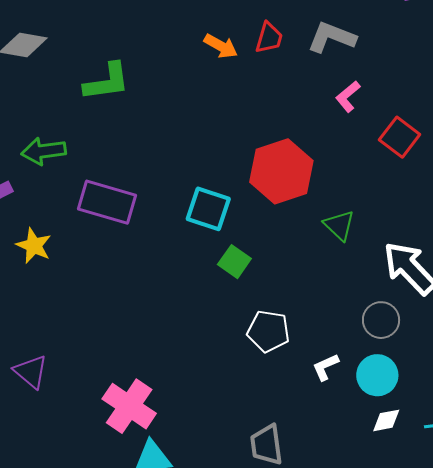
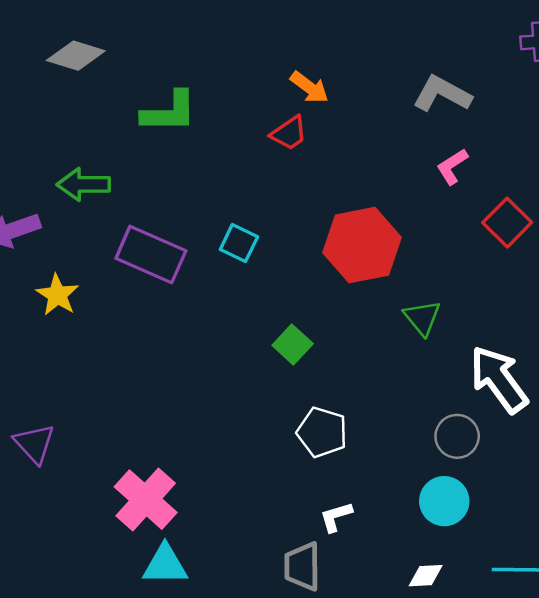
red trapezoid: (269, 38) -> (289, 133), moved, turned 32
cyan square: (208, 209) -> (239, 243), moved, size x0.7
white L-shape: (325, 367) -> (336, 517), moved
white diamond: (386, 420) -> (426, 576), moved

